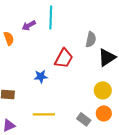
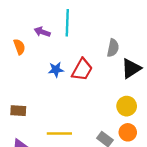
purple arrow: (29, 25) -> (42, 32), turned 48
blue star: (41, 76) -> (56, 70), moved

